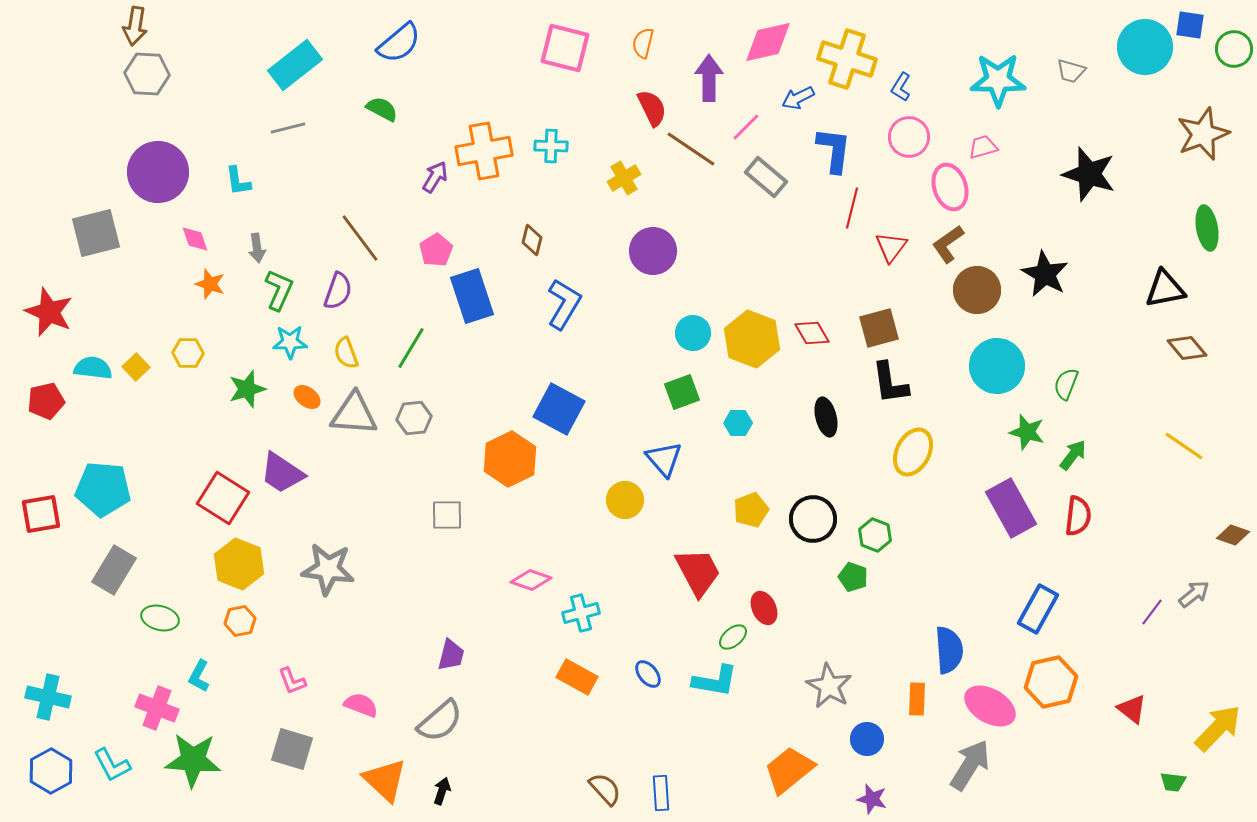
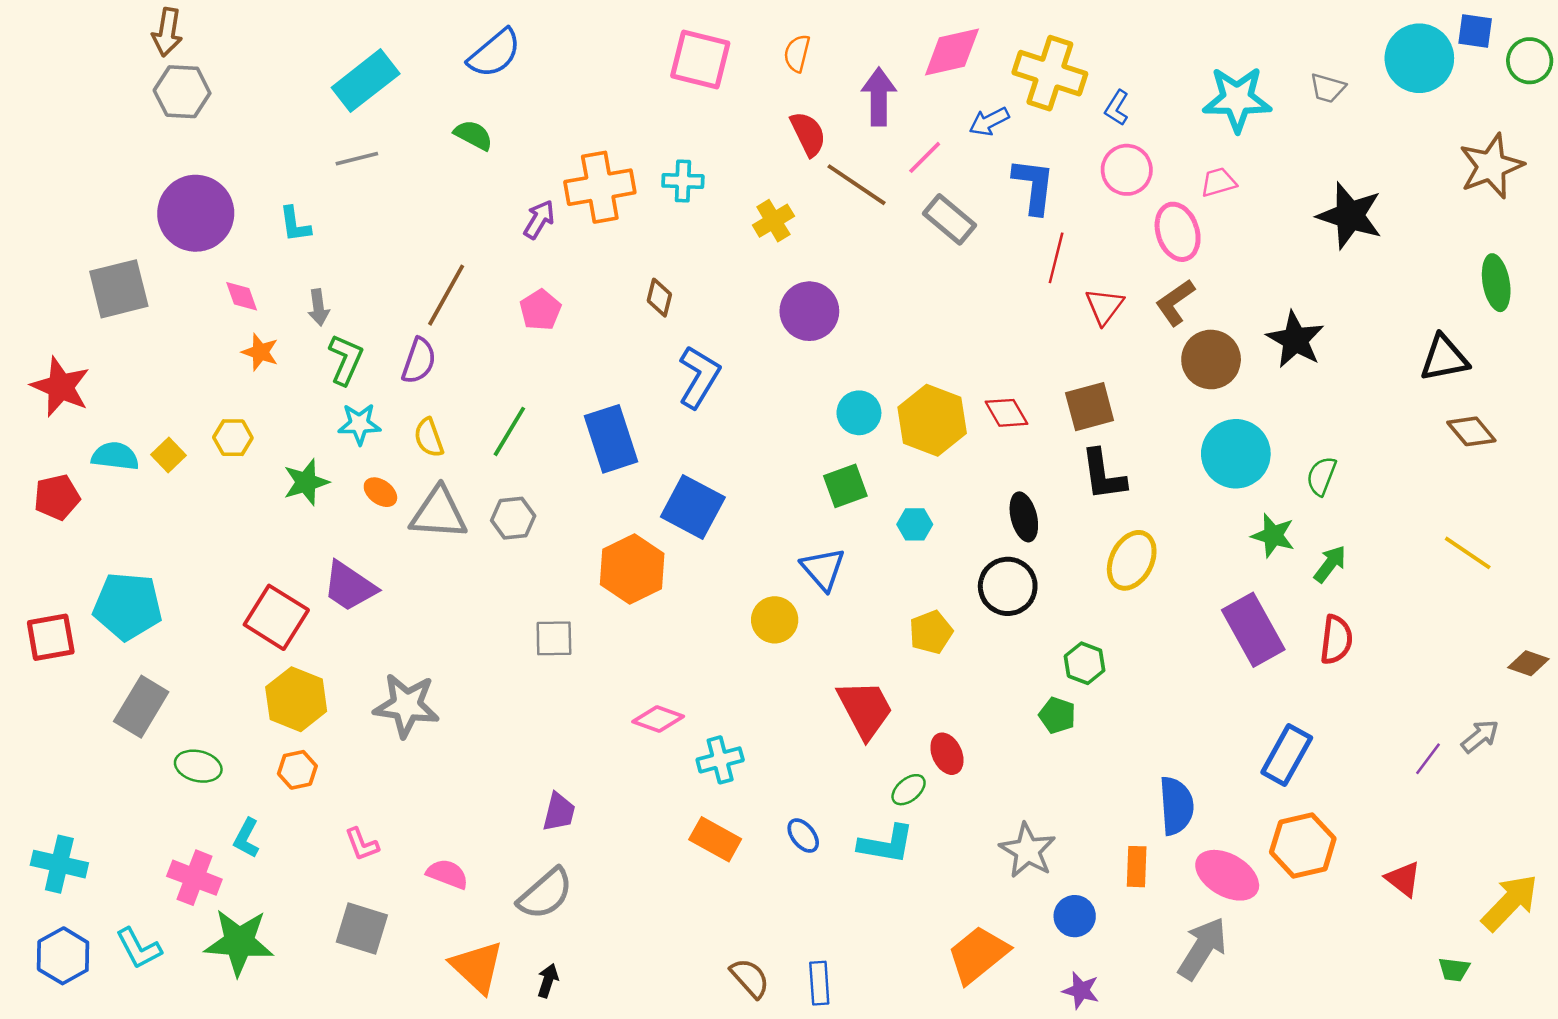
brown line: (360, 238) -> (446, 295), turned 66
blue rectangle: (472, 296) -> (611, 439), moved
black circle: (813, 519) -> (1008, 586), moved

